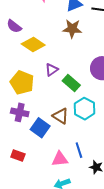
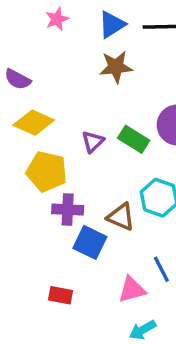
yellow diamond: (33, 45) -> (34, 123), moved
green rectangle: (71, 83) -> (134, 139), moved
purple cross: (20, 112) -> (68, 210), moved

